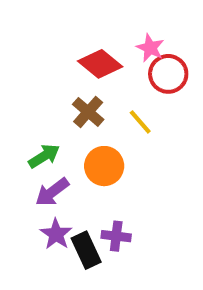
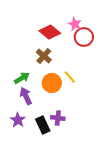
yellow line: (140, 122) -> (70, 77), moved
purple arrow: (52, 192) -> (26, 96), turned 102
purple star: (56, 234) -> (18, 120), moved

